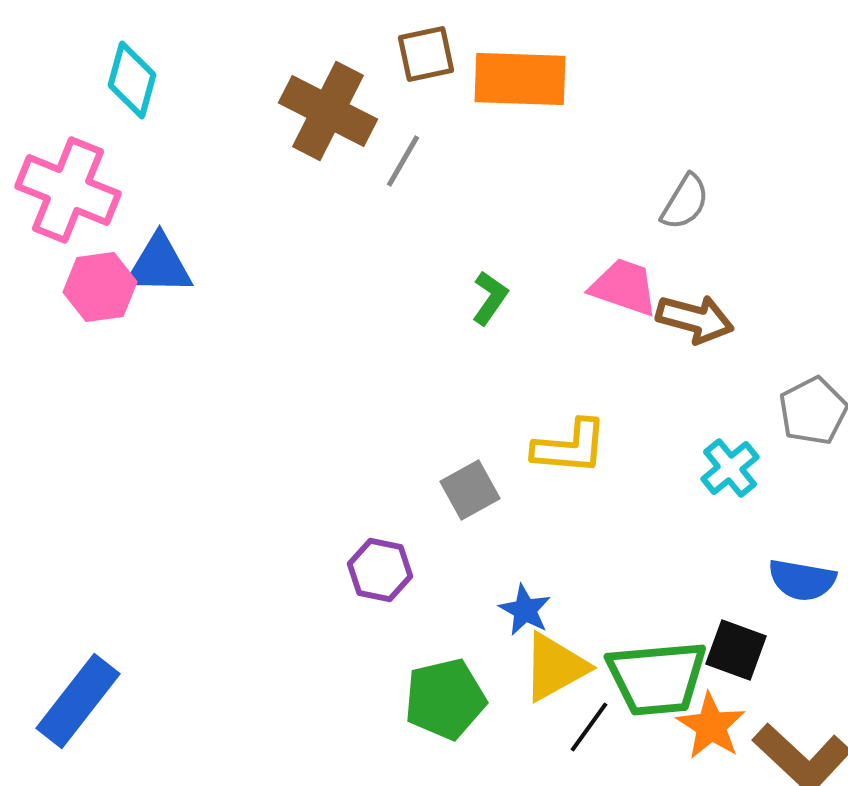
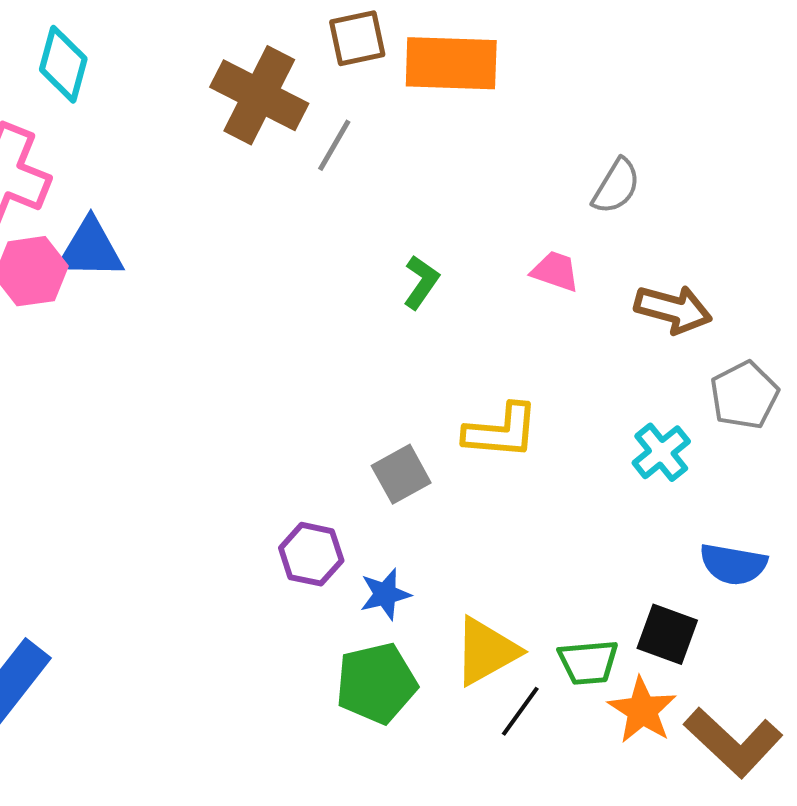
pink trapezoid: (624, 287) -> (555, 271), size x0.7
brown arrow: (695, 319) -> (673, 309), moved
blue star: (525, 610) -> (385, 594), moved, turned 30
green trapezoid: (657, 678) -> (588, 662), size x0.6

